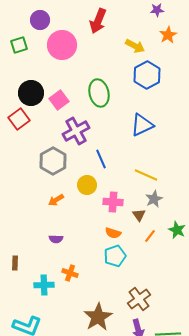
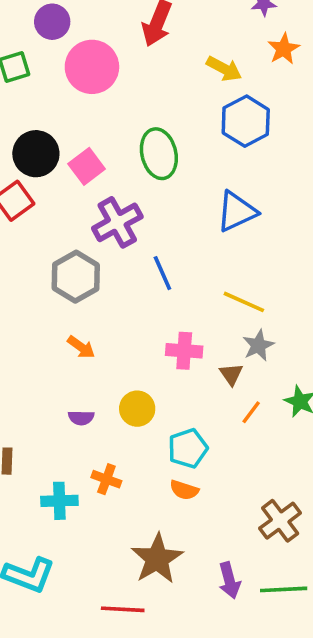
yellow circle: (87, 185) -> (137, 409), moved
orange arrow: (56, 200) -> (81, 347), turned -112
orange semicircle: (113, 233) -> (184, 490), moved
brown cross: (139, 299) -> (280, 521), moved

